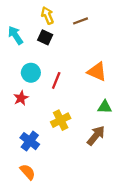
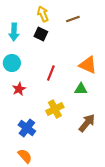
cyan arrow: (15, 35) -> (14, 32), turned -144
cyan circle: (31, 73) -> (12, 63), moved
green triangle: (105, 107) -> (81, 89), moved

